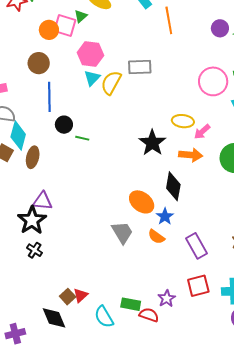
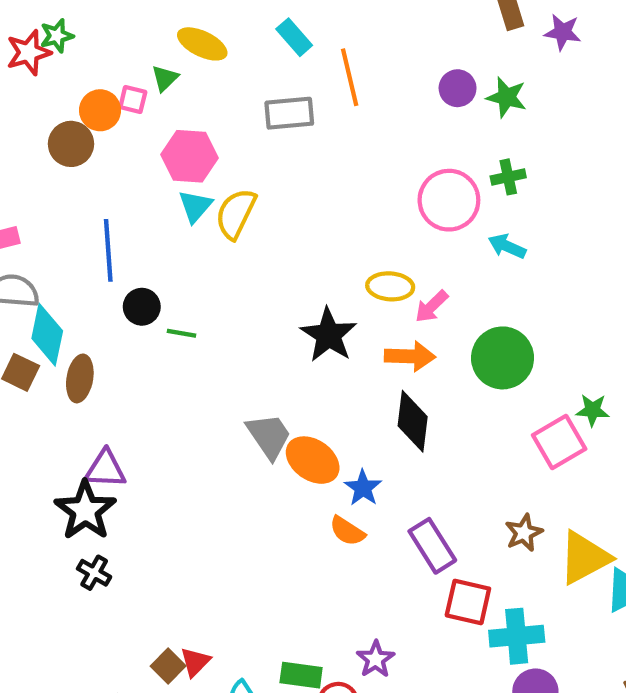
pink square: (65, 26) -> (133, 99), size x0.6
brown circle: (39, 63) -> (71, 144), moved
gray rectangle: (140, 67) -> (289, 113), moved
black diamond: (173, 186) -> (413, 421), moved
gray trapezoid: (122, 232) -> (269, 436), moved
red square: (198, 286) -> (468, 602), moved, turned 30

